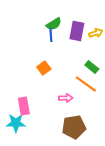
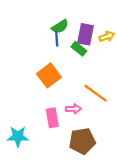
green rectangle: (92, 67) -> (79, 49), moved
orange square: (44, 68) -> (49, 75), size x1.5
pink rectangle: (24, 106) -> (52, 118), moved

